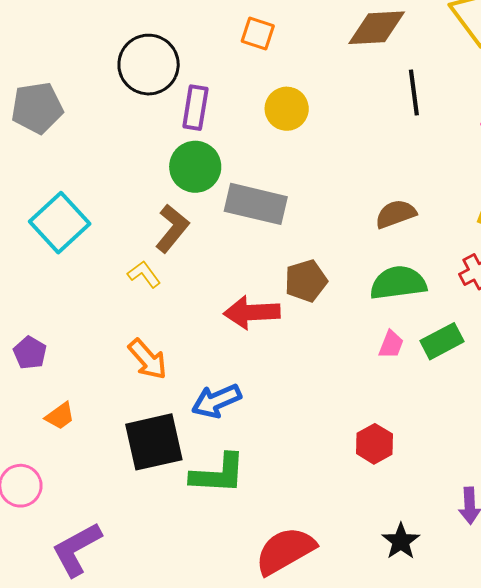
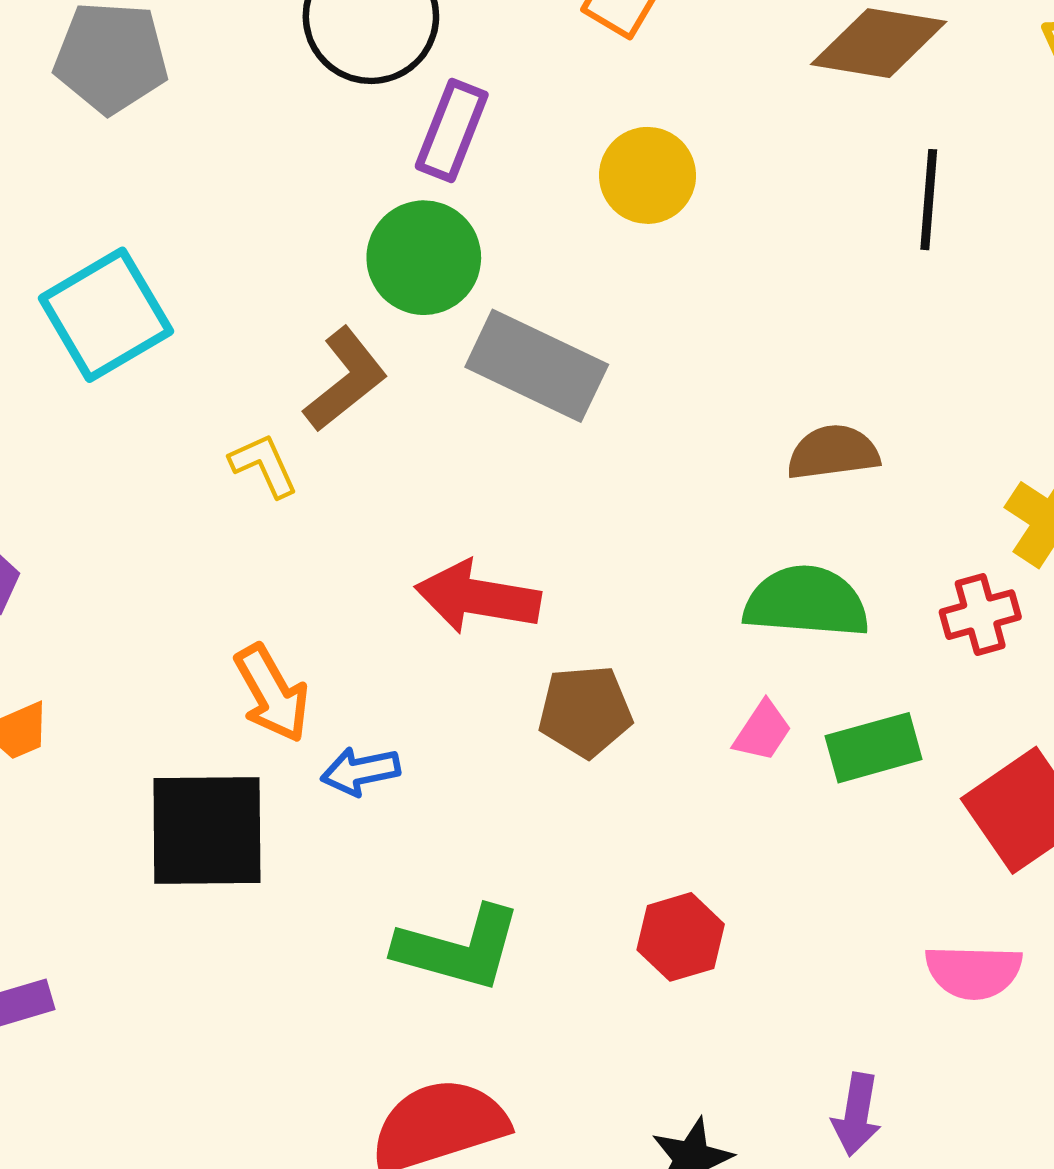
brown pentagon: (306, 281) -> (585, 711), moved
orange arrow: (148, 359) -> (272, 693), moved
blue arrow: (216, 401) -> (360, 771), size x0.7
green L-shape: (218, 474) -> (459, 948), moved

